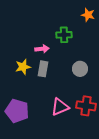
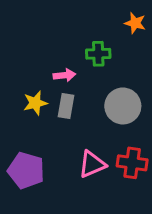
gray circle: (80, 69) -> (123, 106), size x1.5

